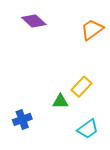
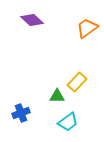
cyan trapezoid: (88, 129) -> (68, 122), moved

